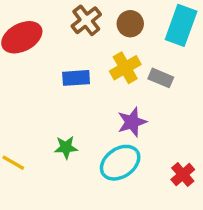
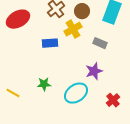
yellow cross: (125, 68) -> (73, 29), moved
purple star: (132, 122) -> (94, 71), moved

